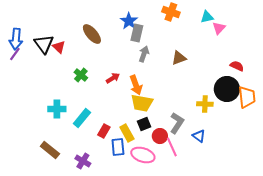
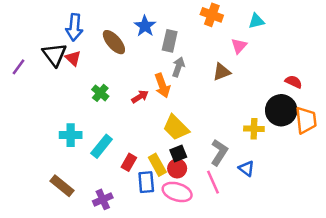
blue star: (129, 21) -> (145, 26), moved
pink triangle: (219, 28) -> (239, 46), moved
blue arrow: (16, 39) -> (74, 27), moved
orange arrow: (136, 85) -> (162, 85), moved
yellow trapezoid: (142, 103) -> (176, 128), turned 35
red circle: (160, 136) -> (177, 168), moved
purple cross: (83, 161) -> (103, 199), turned 35

